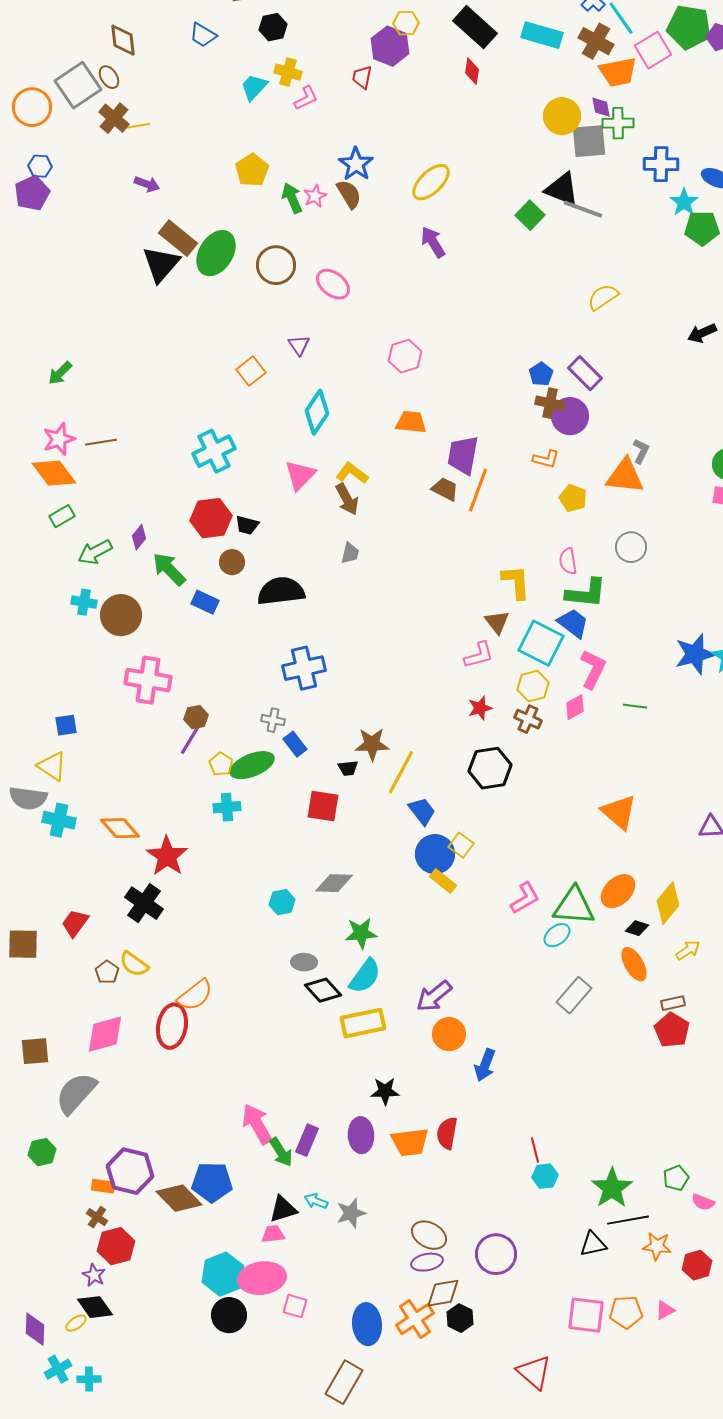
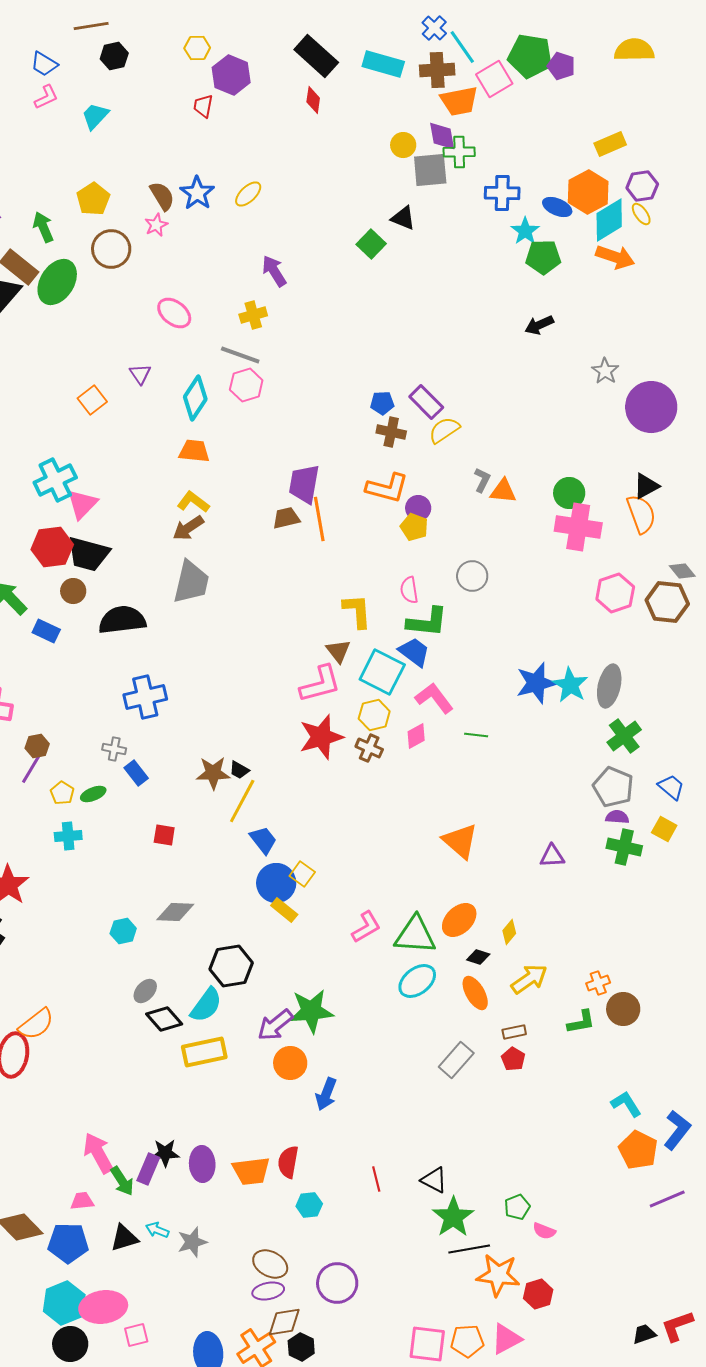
yellow hexagon: (406, 23) -> (197, 48), moved
brown cross: (596, 41) -> (437, 70), turned -32
yellow cross: (288, 72) -> (253, 315), moved, turned -32
pink L-shape: (306, 98) -> (46, 97), moved
purple diamond: (601, 107) -> (442, 136), size x1.4
yellow circle: (562, 116) -> (403, 145), size x0.7
yellow ellipse: (431, 182) -> (248, 194), moved, size x0.7
black triangle: (562, 189) -> (403, 218), size x0.7
brown semicircle: (349, 194) -> (162, 196), moved
green arrow: (292, 198) -> (43, 227), moved
gray line: (583, 209) -> (240, 355), moved
brown circle: (276, 265) -> (111, 249), moved
yellow semicircle: (603, 297) -> (444, 430), moved
black arrow: (702, 333) -> (539, 325), moved
blue pentagon: (541, 374) -> (382, 403), turned 30
cyan diamond: (317, 412) -> (195, 398), moved
purple circle: (570, 416) -> (418, 508), moved, size x0.7
orange trapezoid: (411, 422) -> (194, 451), moved
orange L-shape: (546, 459) -> (387, 488), size x1.6
pink triangle: (300, 475) -> (82, 504), moved
orange triangle: (625, 476) -> (503, 491), moved, size x0.7
brown trapezoid: (445, 489) -> (286, 518), turned -40
orange line: (478, 490) -> (319, 519), turned -30
brown arrow: (347, 499) -> (188, 528), turned 84
black trapezoid: (247, 525) -> (88, 554), size x1.8
gray trapezoid: (350, 553) -> (191, 582), size x2.0
pink L-shape: (479, 655) -> (320, 684), size x1.4
pink L-shape: (593, 669) -> (434, 698), turned -63
red star: (480, 708) -> (321, 737), size x1.8
green ellipse: (252, 765) -> (93, 794), size x0.6
black trapezoid: (348, 768) -> (239, 770), moved, turned 35
black hexagon: (490, 768) -> (231, 966), moved
red square: (323, 806) -> (164, 835), size x0.7
yellow diamond: (668, 903) -> (509, 932), size x0.6
green star: (361, 933) -> (311, 1011), moved, size x1.4
cyan ellipse: (557, 935) -> (417, 981), moved, size x1.4
yellow arrow: (688, 950) -> (529, 979), size x1.5
gray ellipse: (304, 962) -> (145, 991), turned -50
gray rectangle: (574, 995) -> (456, 1060), moved
red pentagon: (672, 1030) -> (513, 1059), size x0.7
black star: (385, 1091) -> (165, 1153), moved
cyan hexagon: (545, 1176) -> (309, 1205), moved
blue pentagon: (212, 1182) -> (68, 1243), moved
pink trapezoid: (273, 1234) -> (82, 1201), moved
black triangle: (593, 1244) -> (434, 1180), moved, turned 40
orange star: (657, 1246) -> (498, 1275), size x1.5
pink square: (295, 1306) -> (136, 1335), turned -30
pink triangle: (665, 1310) -> (506, 1339), size x1.6

